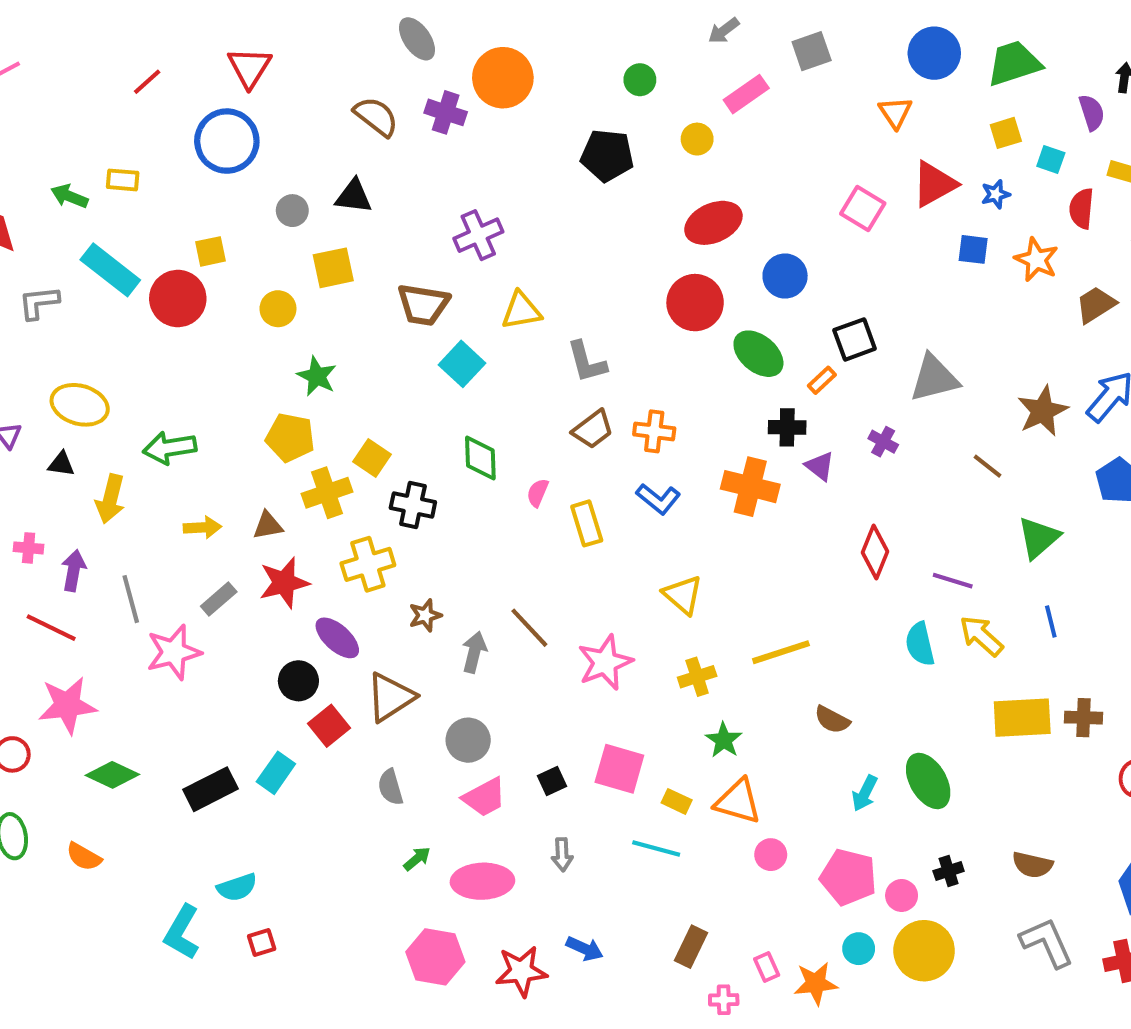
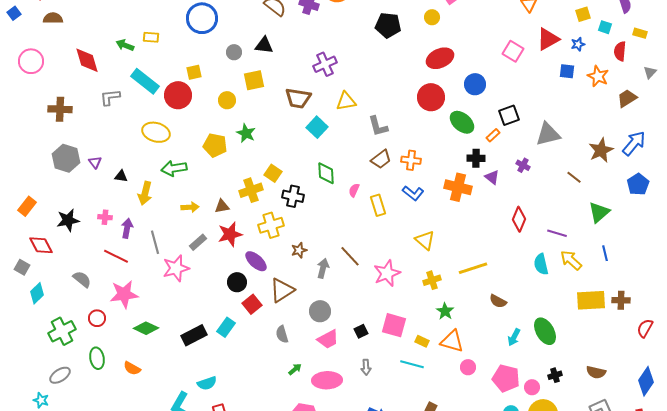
yellow ellipse: (80, 405) -> (156, 132), moved
yellow pentagon: (290, 438) -> (215, 145), moved

